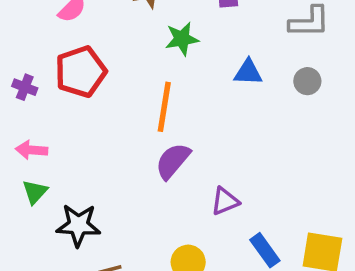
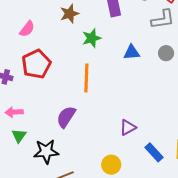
purple semicircle: (173, 161) -> (66, 117), moved

